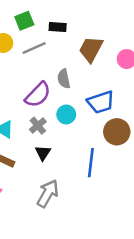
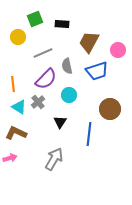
gray line: (34, 48) -> (43, 53), moved
blue trapezoid: (101, 102) -> (97, 71), moved
gray cross: (38, 126) -> (38, 102), moved
black triangle: (43, 153) -> (60, 122), moved

